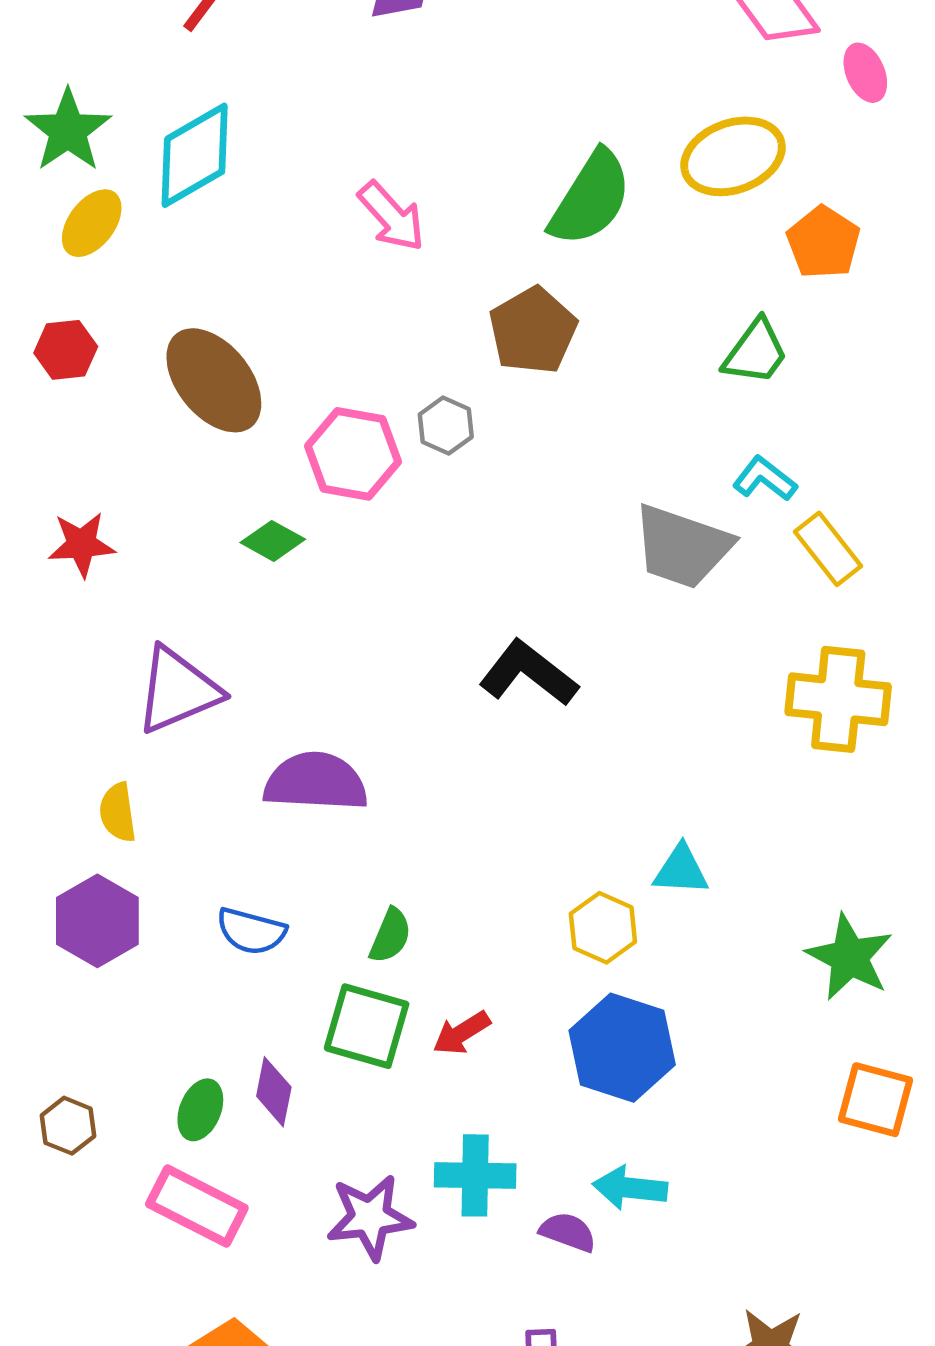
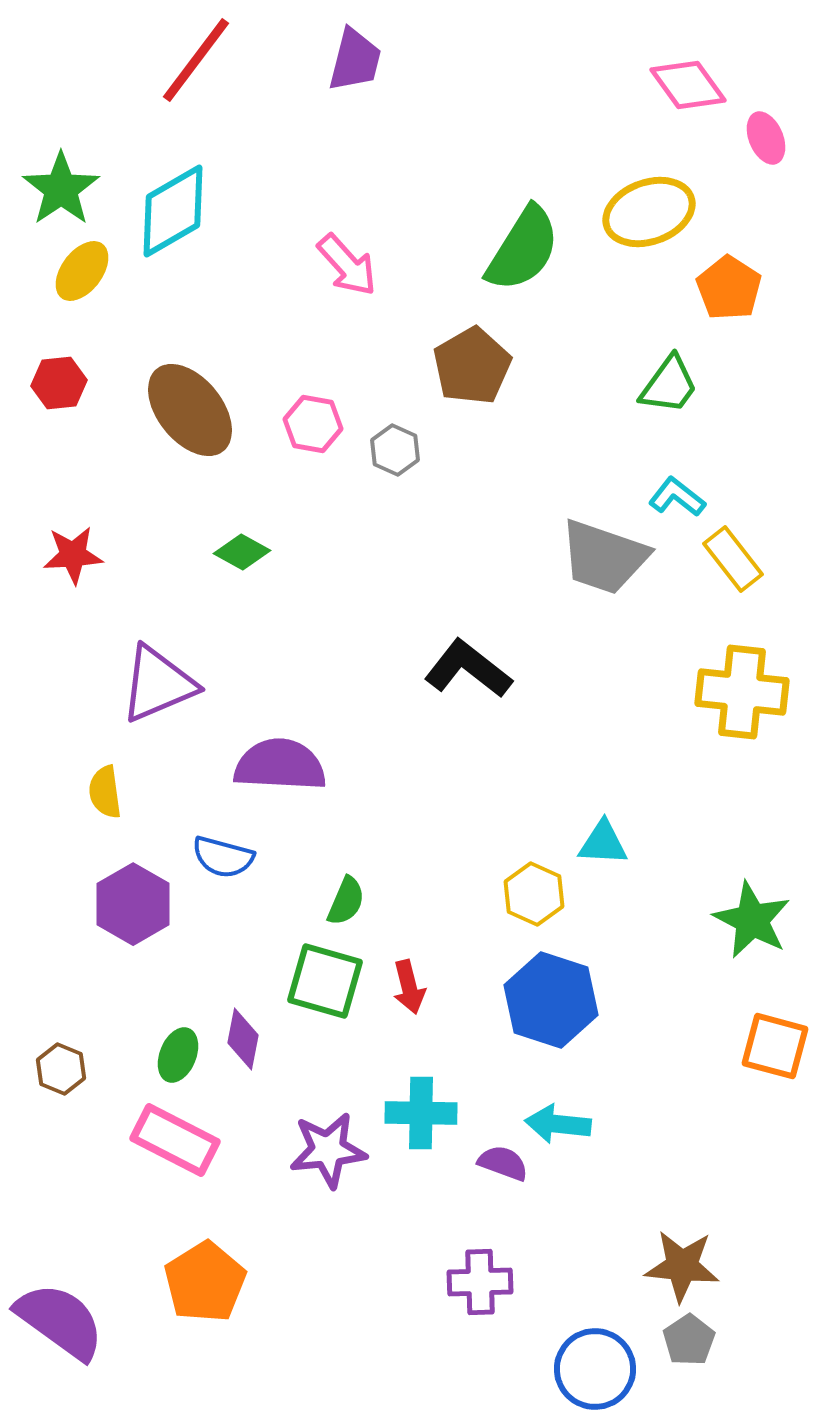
pink hexagon: (353, 454) -> (313, 424), moved, size x0.7
purple hexagon: (97, 921) -> (133, 904), moved
blue semicircle: (251, 931) -> (223, 857), moved
red arrow: (462, 1033) -> (409, 987), turned -72

